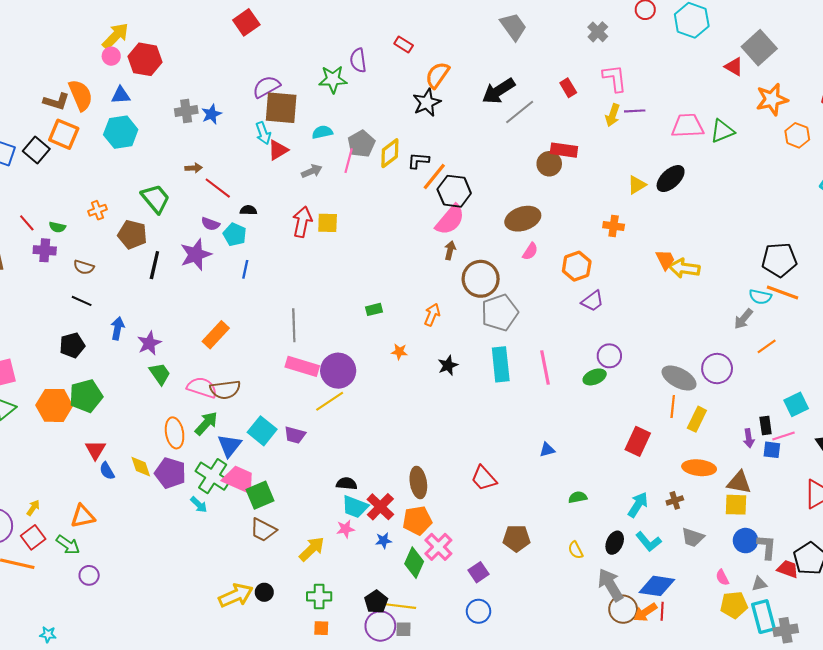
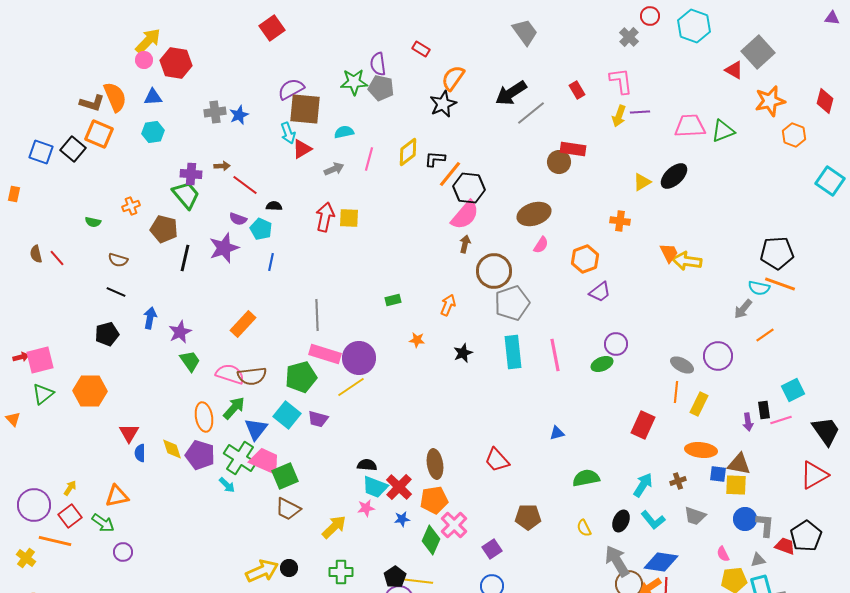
gray cross: (598, 32) -> (629, 37), moved
cyan hexagon: (121, 132) -> (153, 132), size x0.7
gray pentagon: (361, 144) -> (381, 88), moved, turned -30
red line: (27, 223) -> (57, 258), moved
purple cross: (45, 250) -> (191, 174), moved
gray ellipse: (679, 378) -> (682, 365), size x0.7
green pentagon: (86, 396) -> (301, 377), moved
blue square: (772, 450) -> (718, 474), moved
blue semicircle: (107, 471) -> (140, 453), turned 30
green semicircle: (578, 497) -> (586, 478), size x1.5

